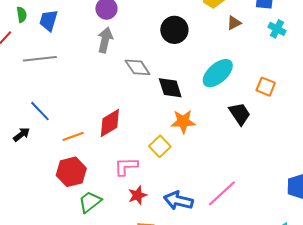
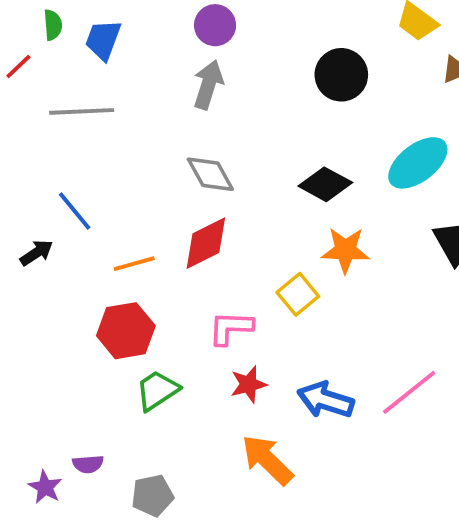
gray diamond: (138, 67) -> (210, 174), moved
black diamond: (170, 88) -> (325, 184), turned -48

